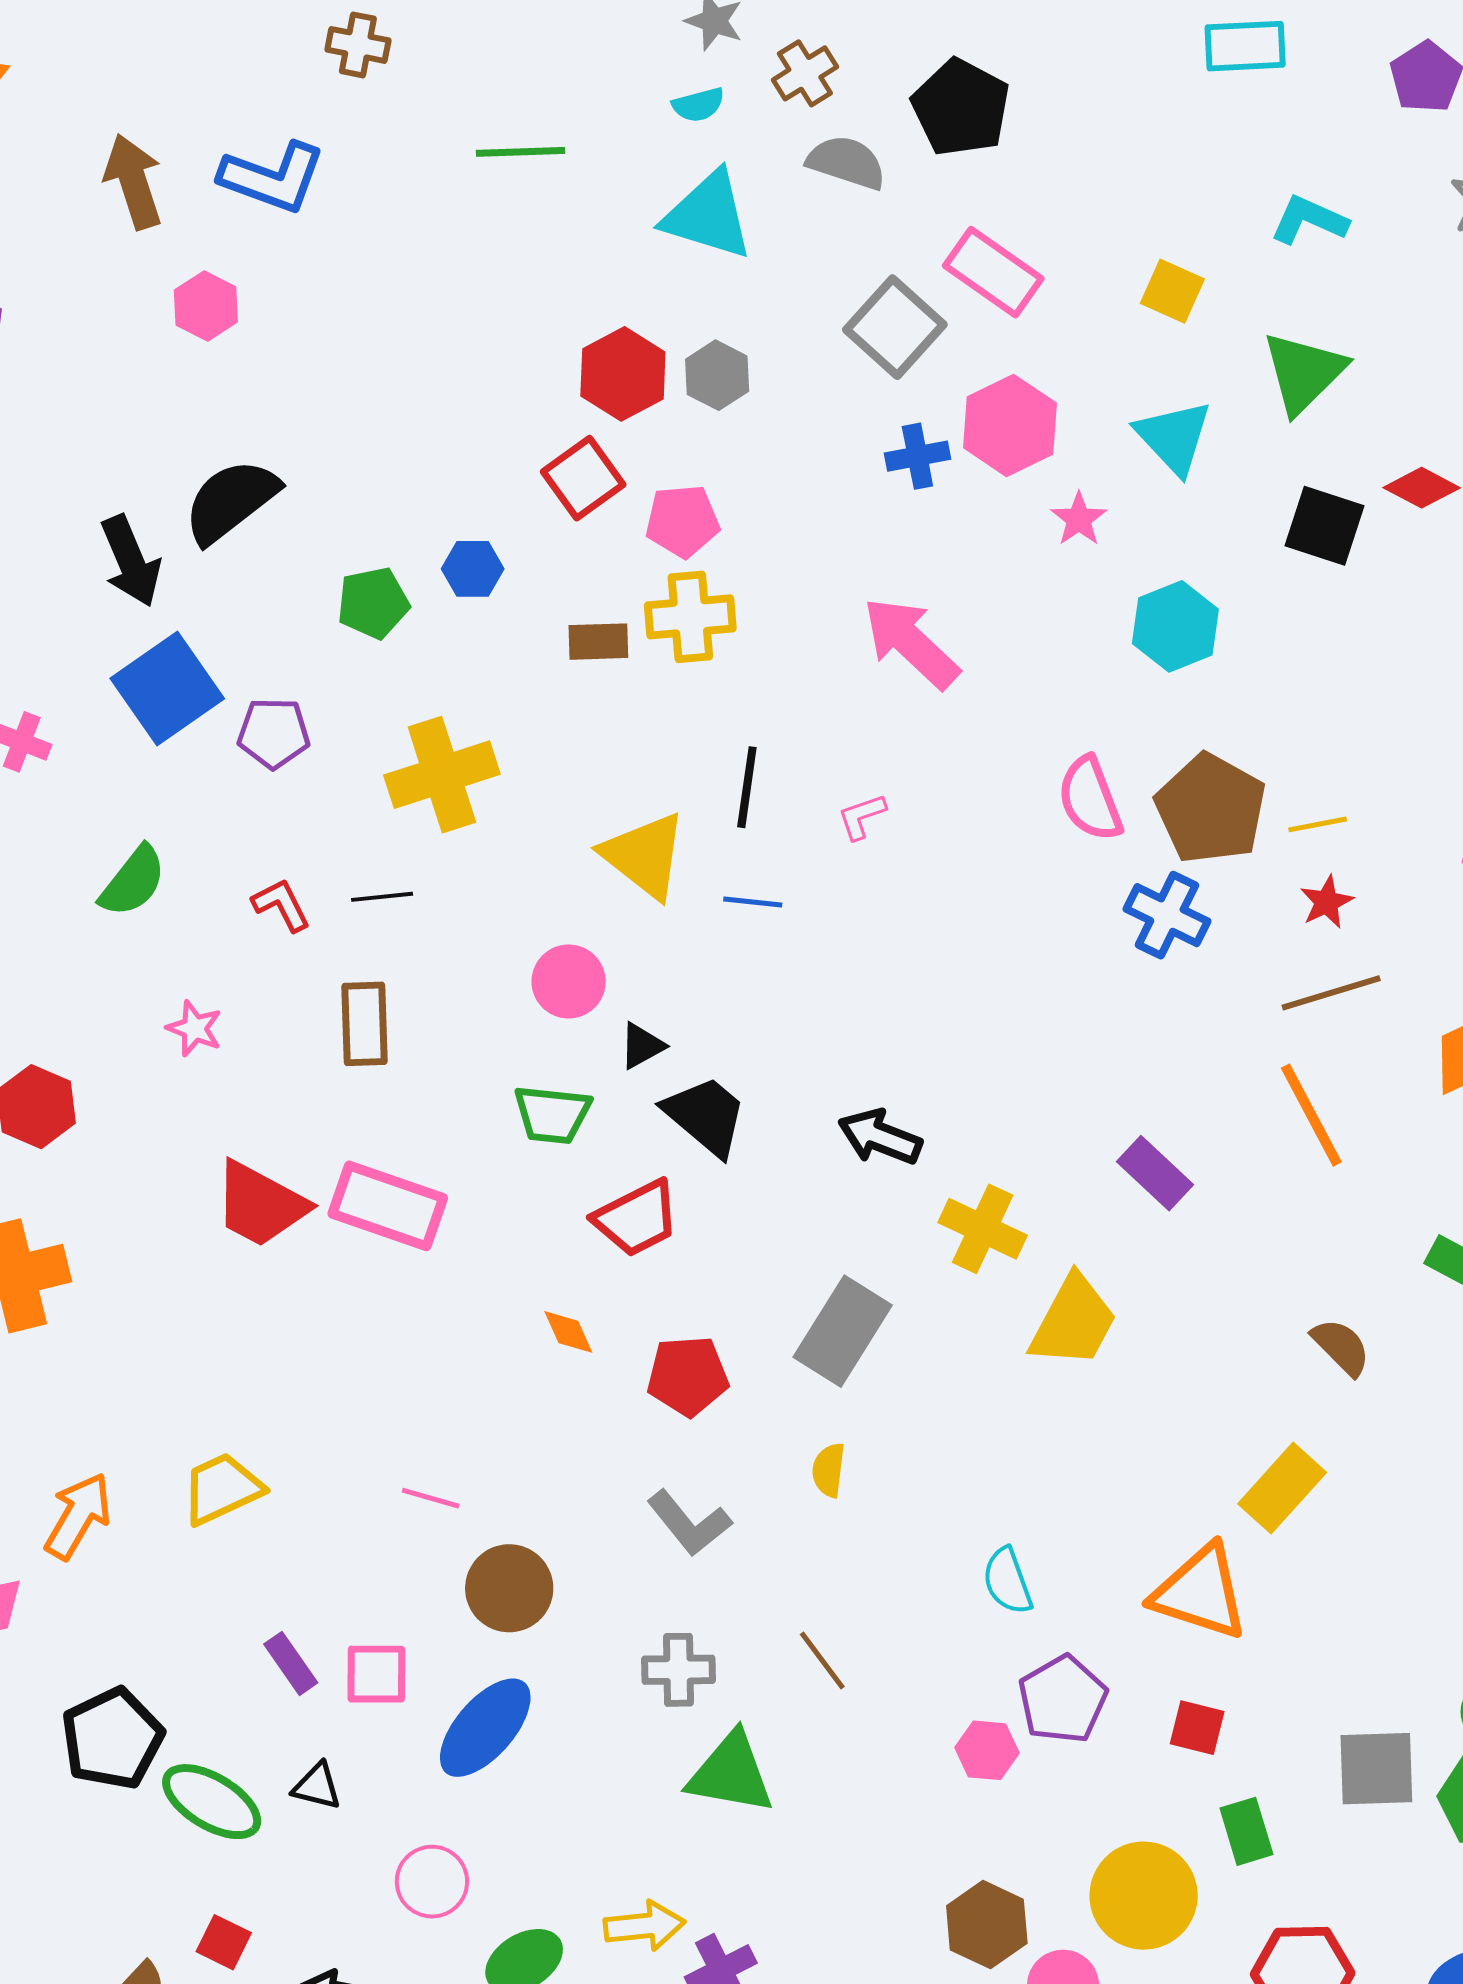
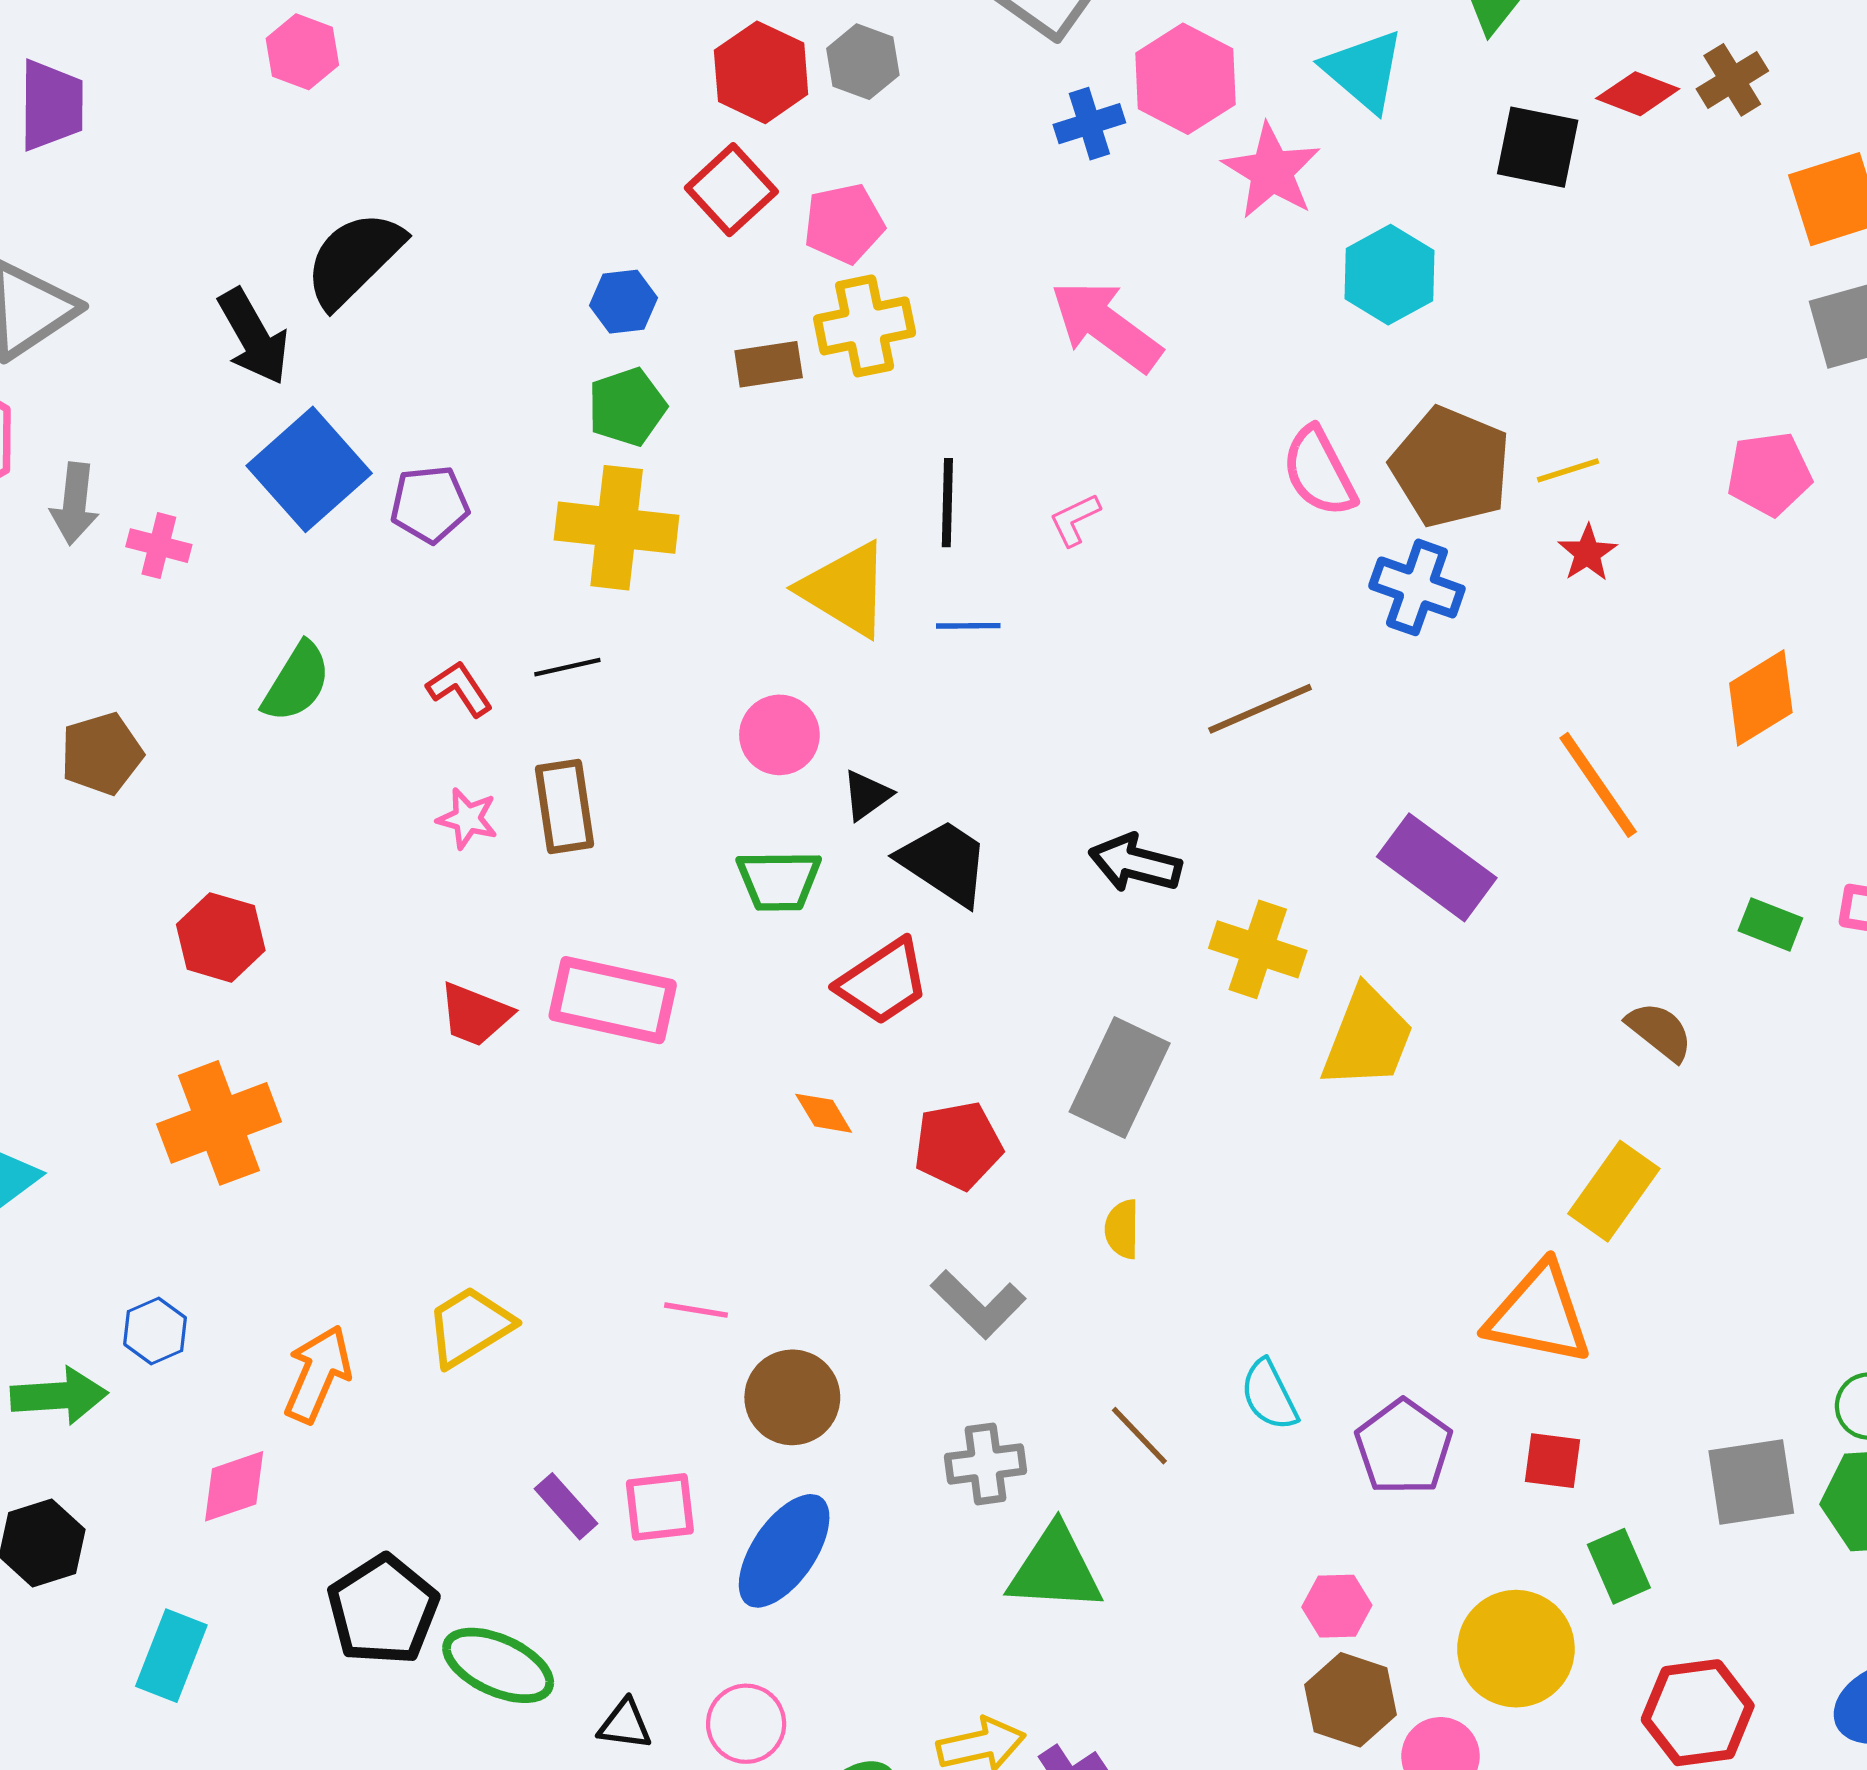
pink star: (1079, 519) -> (1272, 171), size x1.6
green pentagon: (373, 603) -> (627, 407), moved
yellow cross: (442, 775) -> (617, 528), turned 31
brown line: (1331, 993) -> (1260, 709), moved
pink star: (194, 1028) -> (467, 819), moved
purple rectangle: (1155, 1173) -> (1437, 867), size x1.4
red trapezoid: (260, 1204) -> (475, 1015), size x0.7
cyan semicircle: (1007, 1581) -> (1269, 1395), moved
pink hexagon: (987, 1750) -> (1337, 1606), moved
black triangle: (317, 1786) -> (625, 1724), moved

